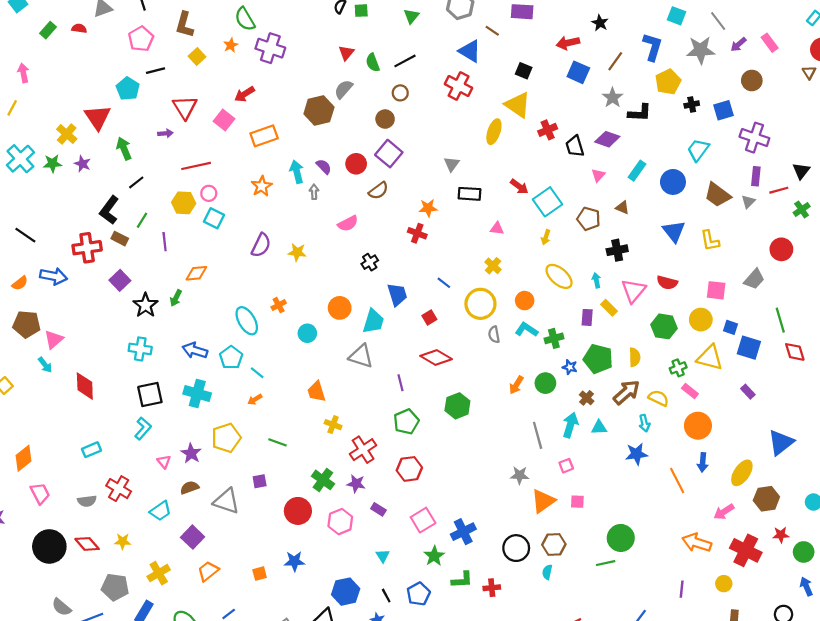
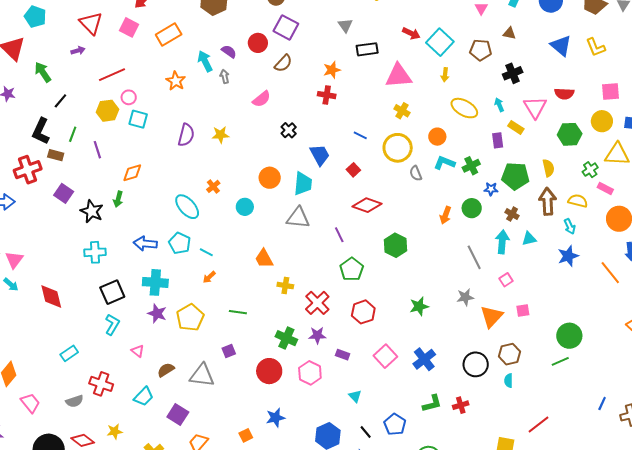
pink triangle: (497, 228) -> (399, 76), size x2.0
brown arrow: (627, 392) -> (548, 201), turned -40
purple star: (191, 453) -> (157, 314), moved
green star: (434, 556) -> (419, 306), moved, turned 30

